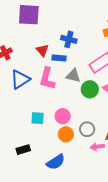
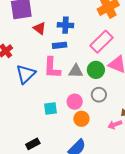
red triangle: (42, 50) -> (40, 28), moved
gray triangle: (73, 76) -> (76, 71), moved
gray circle: (87, 129) -> (99, 95), moved
black rectangle: (23, 150) -> (33, 144), moved

